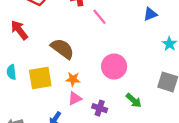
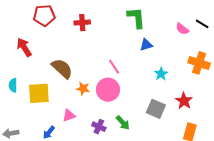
pink line: (100, 17) -> (114, 67), moved
orange star: (73, 79) -> (83, 89), moved
purple cross: (100, 108) -> (99, 127), moved

